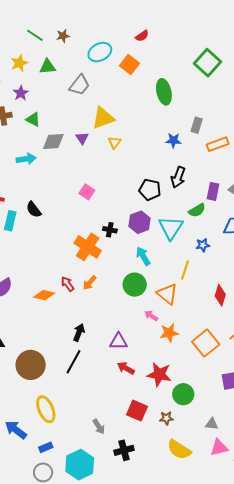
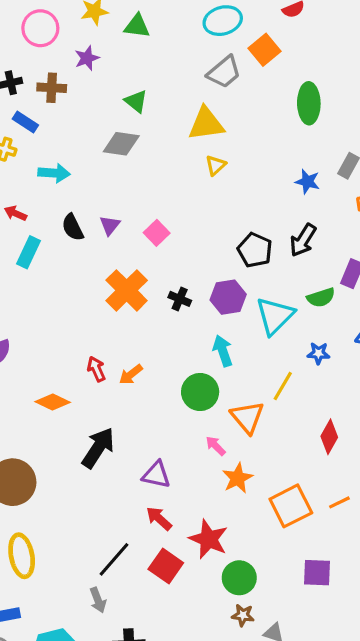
gray trapezoid: (79, 85) -> (224, 72), moved
green triangle: (33, 119) -> (136, 101), moved
purple triangle: (82, 138) -> (110, 225), moved
cyan arrow: (26, 159) -> (54, 173), moved
black semicircle: (34, 210) -> (73, 227), moved
orange cross: (88, 247) -> (127, 290), moved
orange diamond: (44, 295) -> (53, 402), moved
black arrow: (79, 332) -> (98, 448), size x1.5
orange star: (169, 333) -> (238, 478), turned -30
black line: (73, 362) -> (114, 559), moved
red square: (137, 411) -> (166, 566), moved
brown star: (166, 418) -> (243, 615), moved

